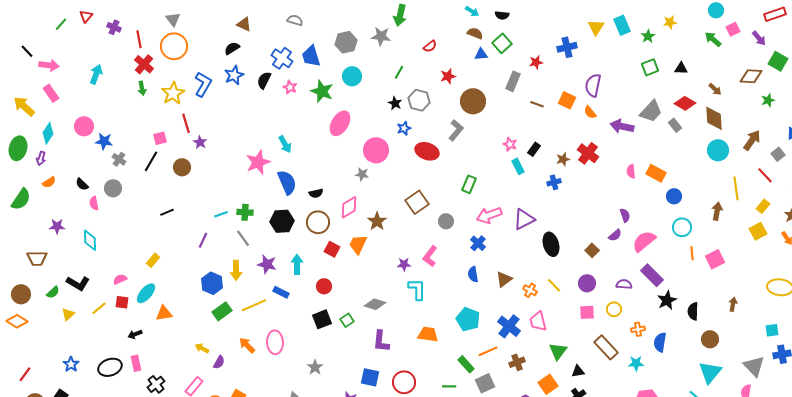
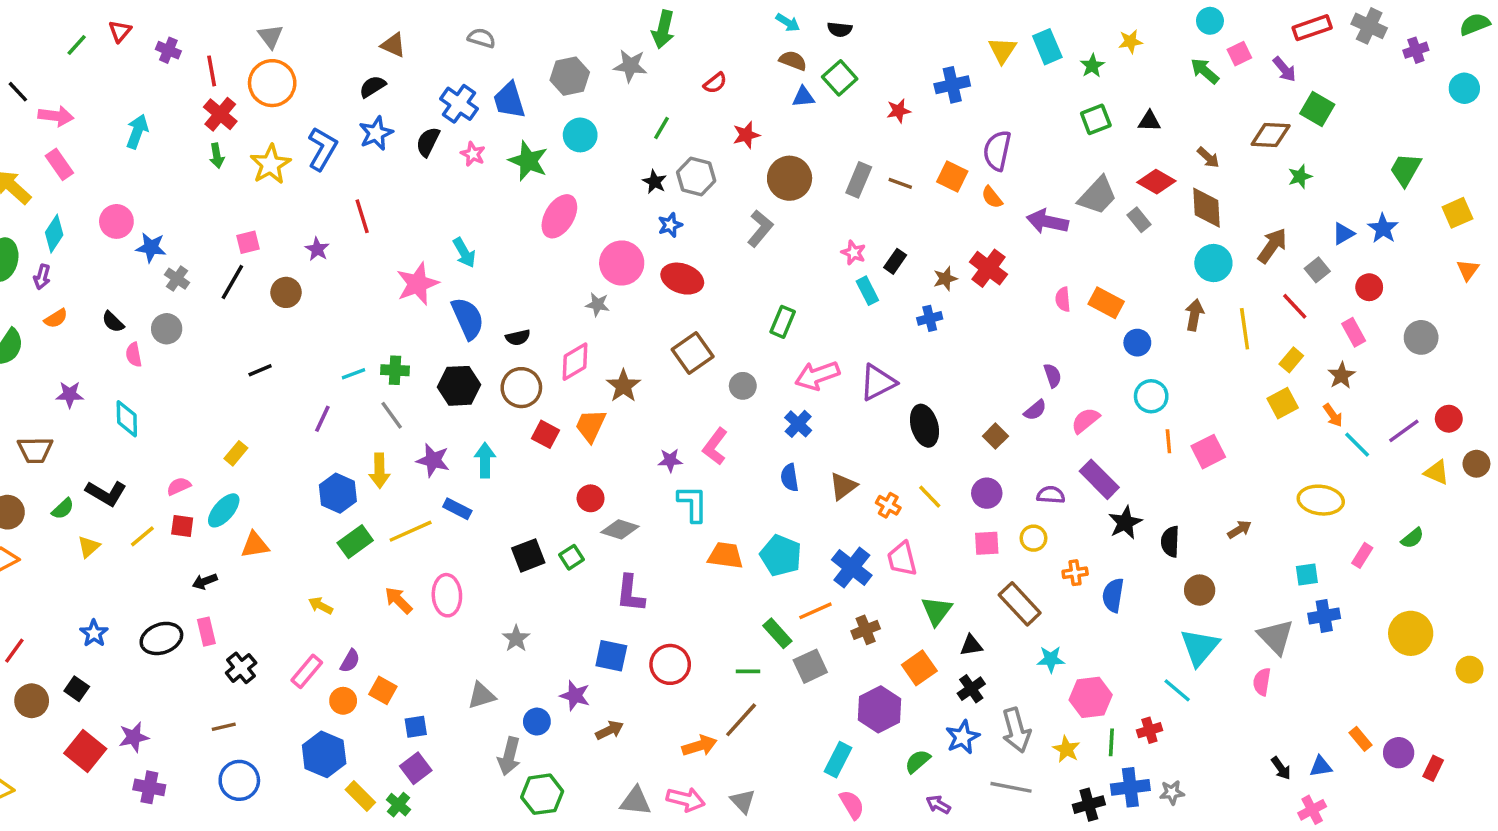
gray rectangle: (513, 81) -> (859, 180), moved
red line: (186, 123) -> (362, 216), moved
red ellipse: (427, 151) -> (682, 279), moved
brown arrow: (717, 211) -> (1194, 315), moved
pink semicircle: (644, 241) -> (1085, 420), size x0.7
red circle: (324, 286) -> (591, 498), moved
brown arrow: (733, 304) -> (1239, 529), turned 48
orange trapezoid: (428, 334) -> (726, 555), moved
purple semicircle: (219, 362) -> (350, 661), moved
cyan star: (636, 363) -> (1051, 659), moved

